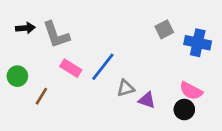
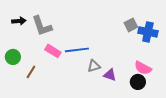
gray square: (164, 29) -> (131, 25), moved
blue line: (103, 67) -> (77, 50), turned 45

